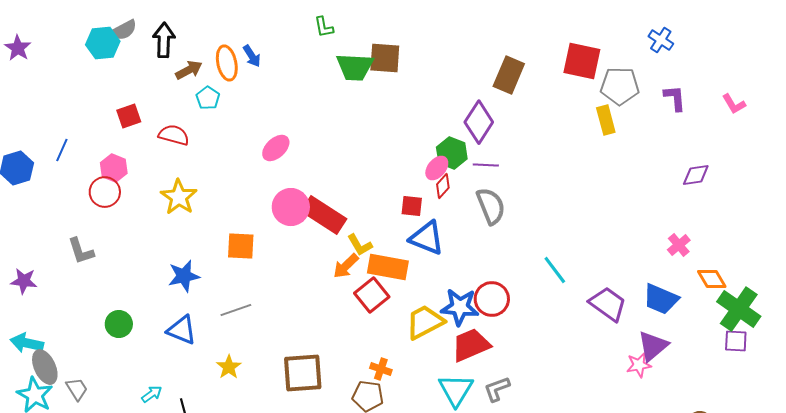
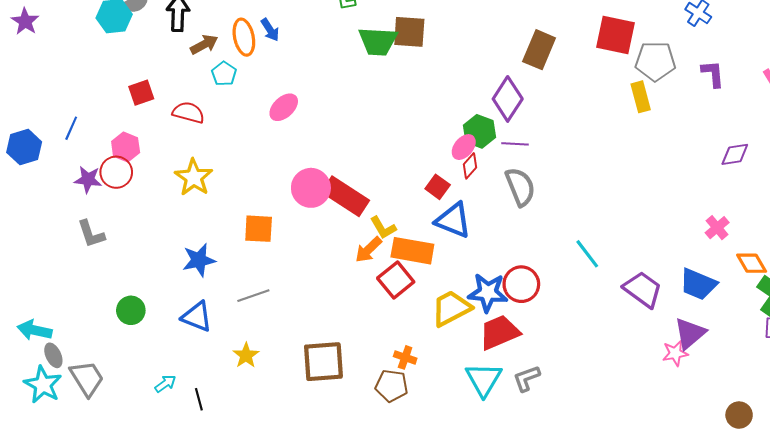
pink ellipse: (276, 148) -> (284, 107), moved
red square: (412, 206) -> (438, 187), turned 30
purple star: (24, 281) -> (88, 179), moved
gray ellipse: (45, 367) -> (53, 355), size x0.7
gray trapezoid: (77, 389) -> (87, 378), size x1.5

